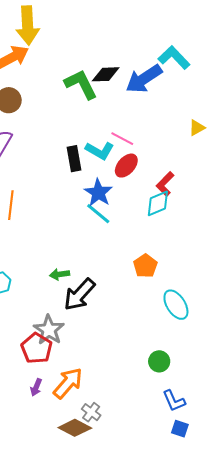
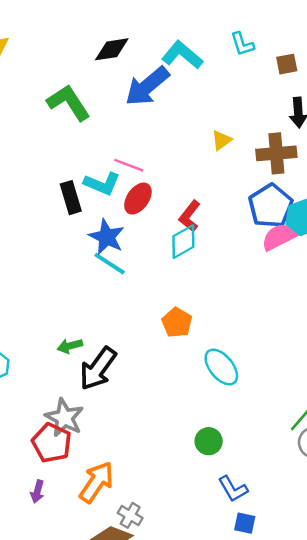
black diamond: (106, 74) -> (112, 49), moved
purple arrow: (36, 387) -> (37, 491), moved

